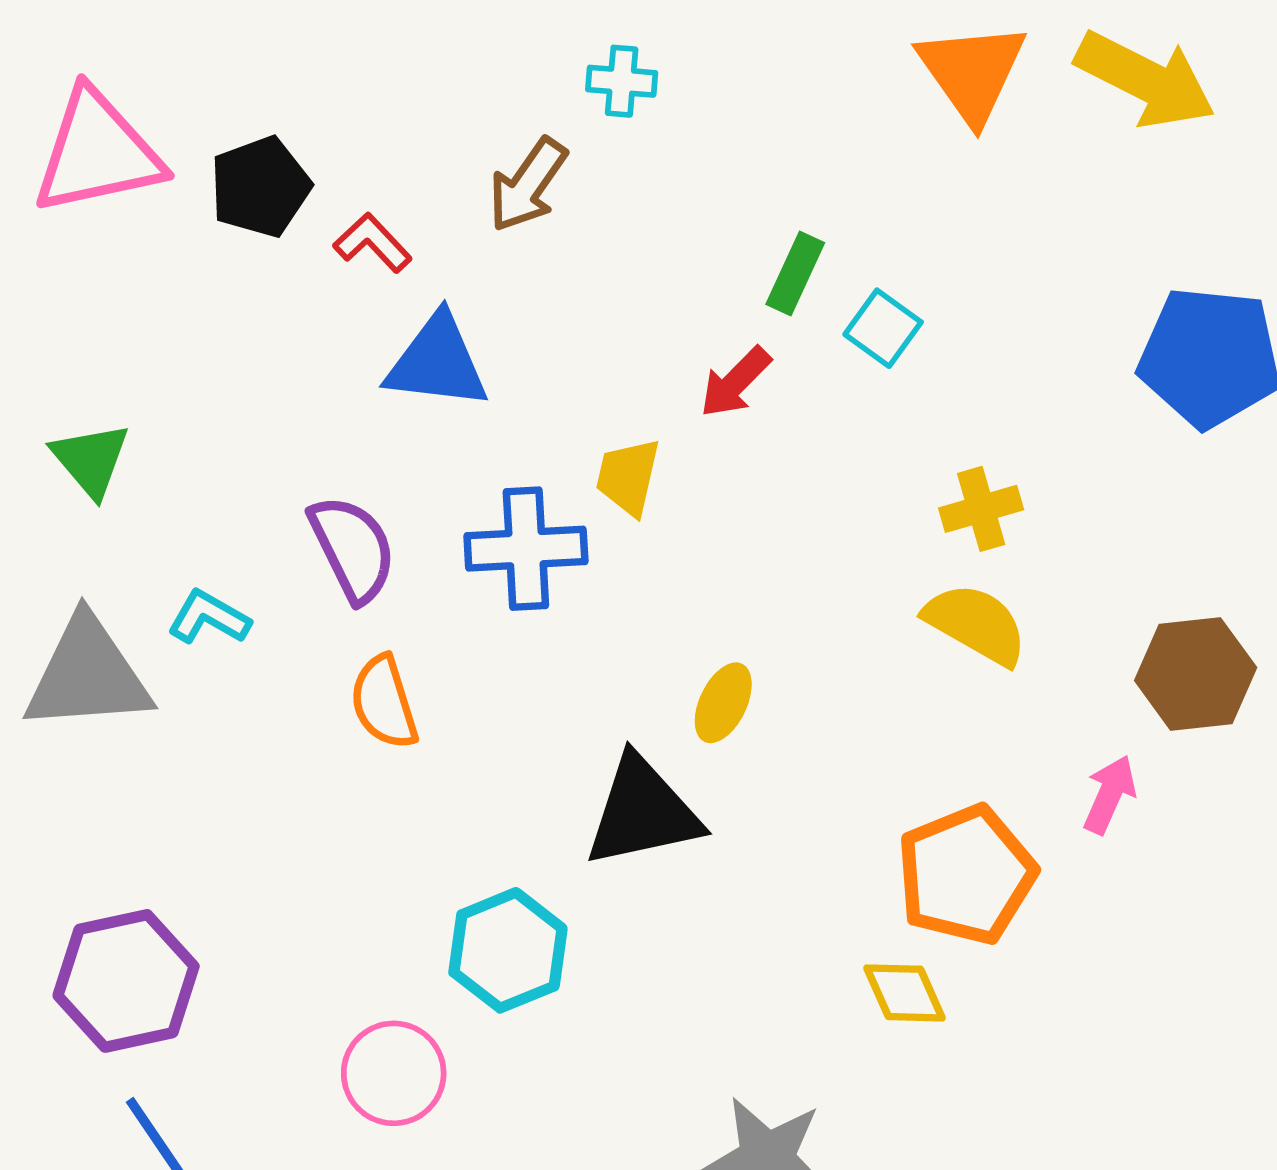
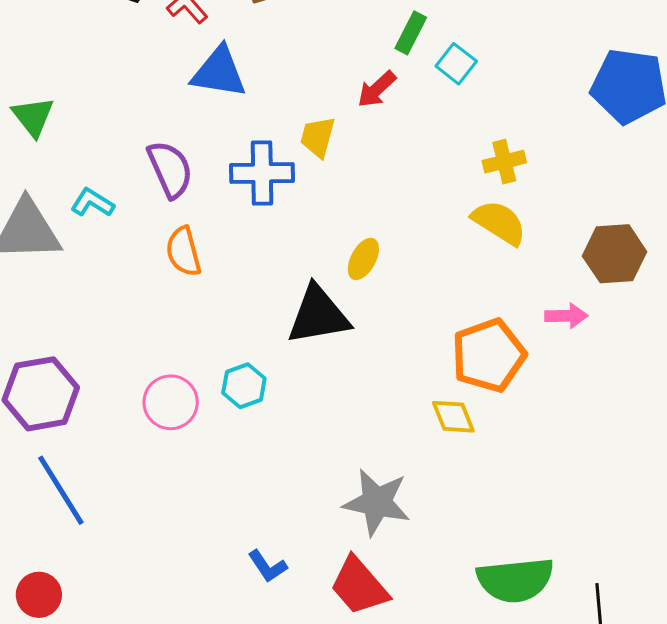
pink arrow: (1110, 795) -> (566, 316), turned 63
cyan hexagon: (508, 950) -> (244, 386), size x0.7
pink circle: (394, 1073) -> (171, 402), moved

